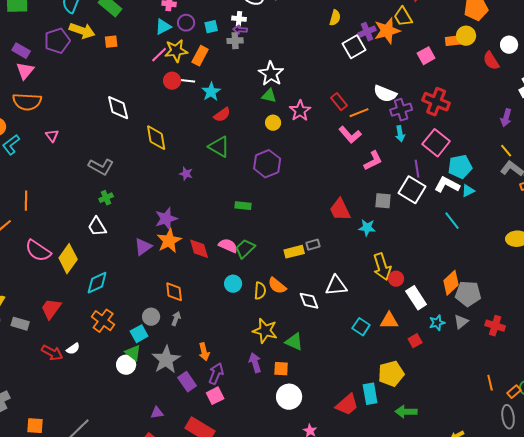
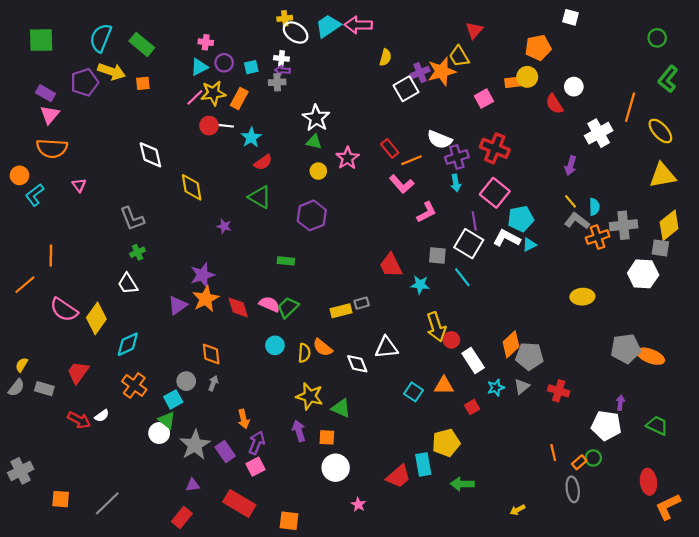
gray L-shape: (101, 167) -> (132, 219), turned 40
cyan line: (452, 221) -> (462, 277), moved
gray star: (166, 360) -> (195, 445), moved

